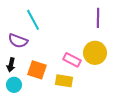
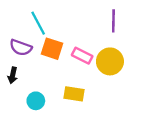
pink rectangle: (72, 60) -> (82, 56), moved
orange square: (37, 70) -> (52, 49), moved
cyan circle: (14, 85) -> (36, 101), moved

